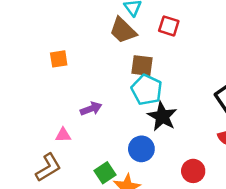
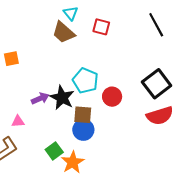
brown square: (142, 66) -> (83, 115), moved
black star: (162, 116) -> (62, 98), moved
red circle: (193, 171) -> (112, 97), moved

